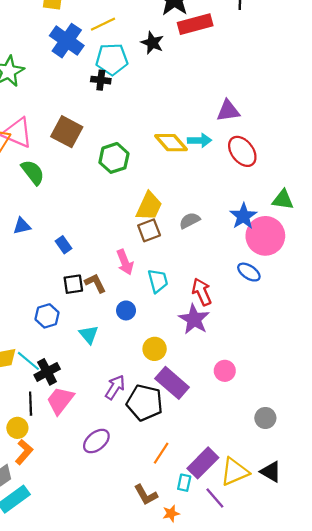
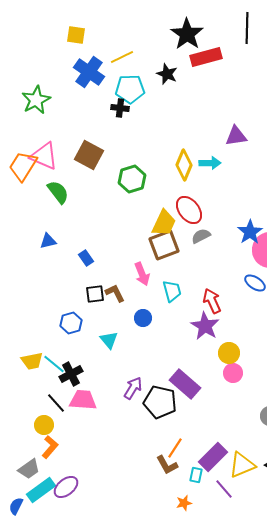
yellow diamond: (171, 143) -> (184, 165), turned 64
red ellipse: (242, 151) -> (189, 210), moved
brown square: (149, 230) -> (164, 245), size x1.4
yellow circle: (155, 349) -> (229, 353), moved
pink trapezoid: (60, 400) -> (83, 400), turned 56
black line: (31, 404) -> (56, 403), turned -40
purple ellipse: (96, 441) -> (66, 487), moved
brown L-shape: (146, 495) -> (167, 465), moved

